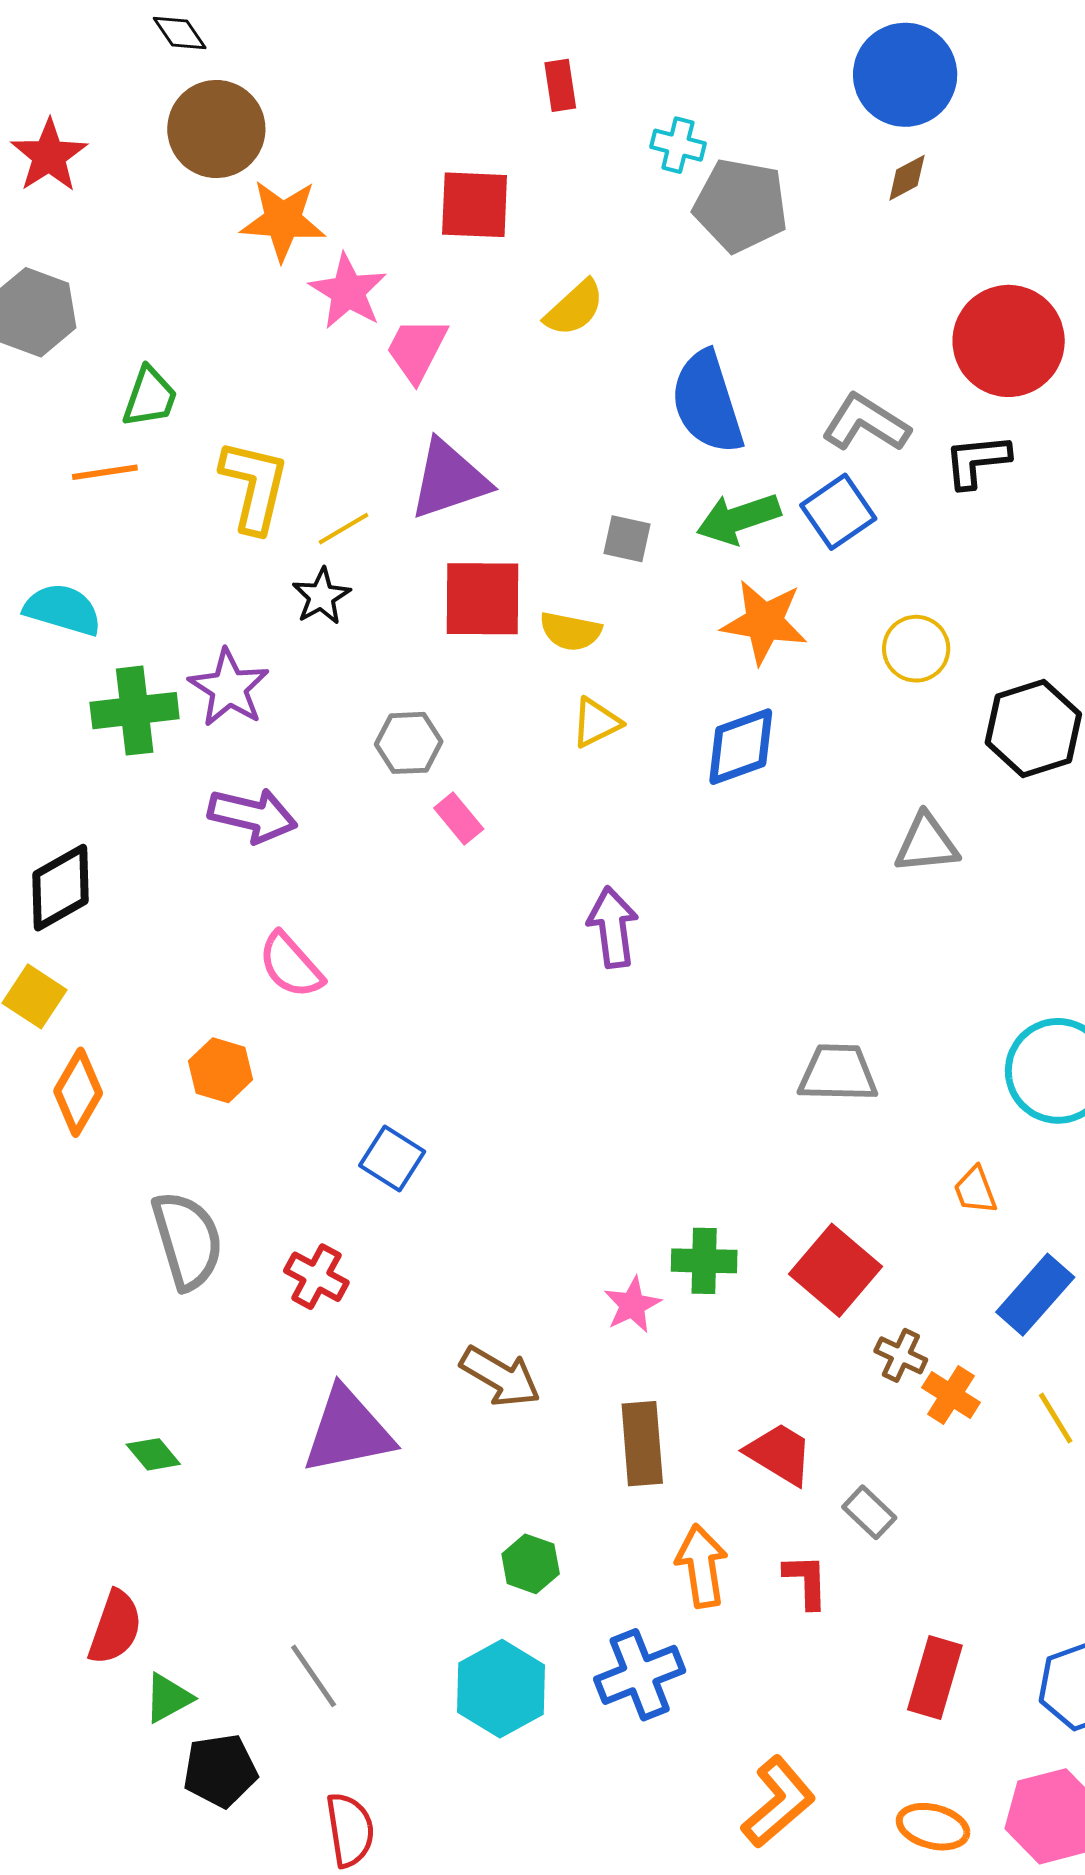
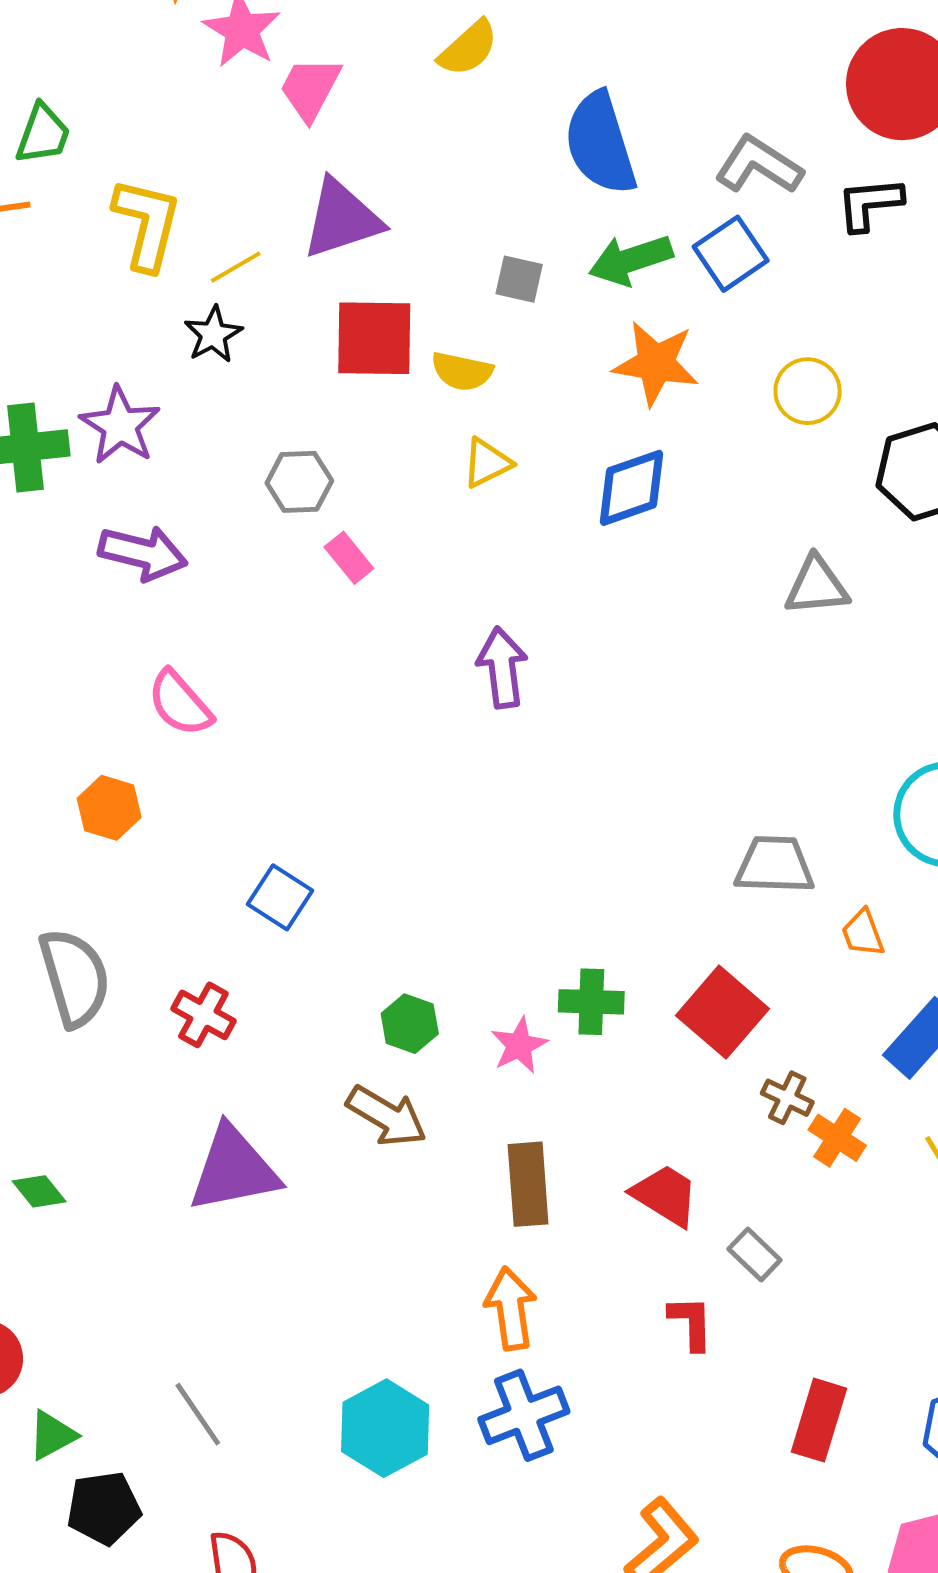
gray trapezoid: (838, 1073) -> (774, 865), moved
green hexagon: (531, 1564) -> (410, 1024), moved
orange arrow: (702, 1566) -> (511, 1309), moved

